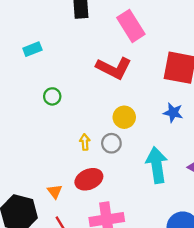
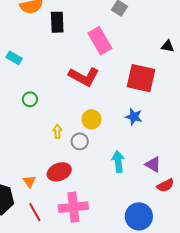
cyan rectangle: (32, 49) -> (14, 58), turned 49
yellow arrow: (85, 142) -> (57, 132), moved
cyan arrow: (157, 165) -> (118, 162), size x0.7

